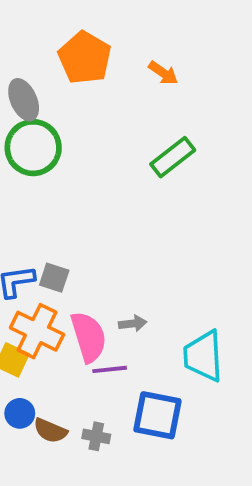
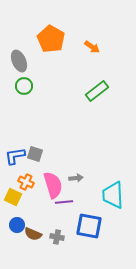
green circle: (33, 148) -> (24, 86), size x0.6
orange cross: (37, 331) -> (26, 182), size x0.6

